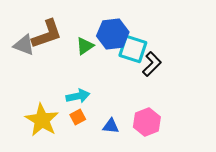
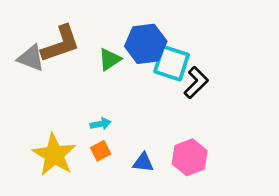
cyan arrow: (78, 96) -> (101, 124), size x0.7

